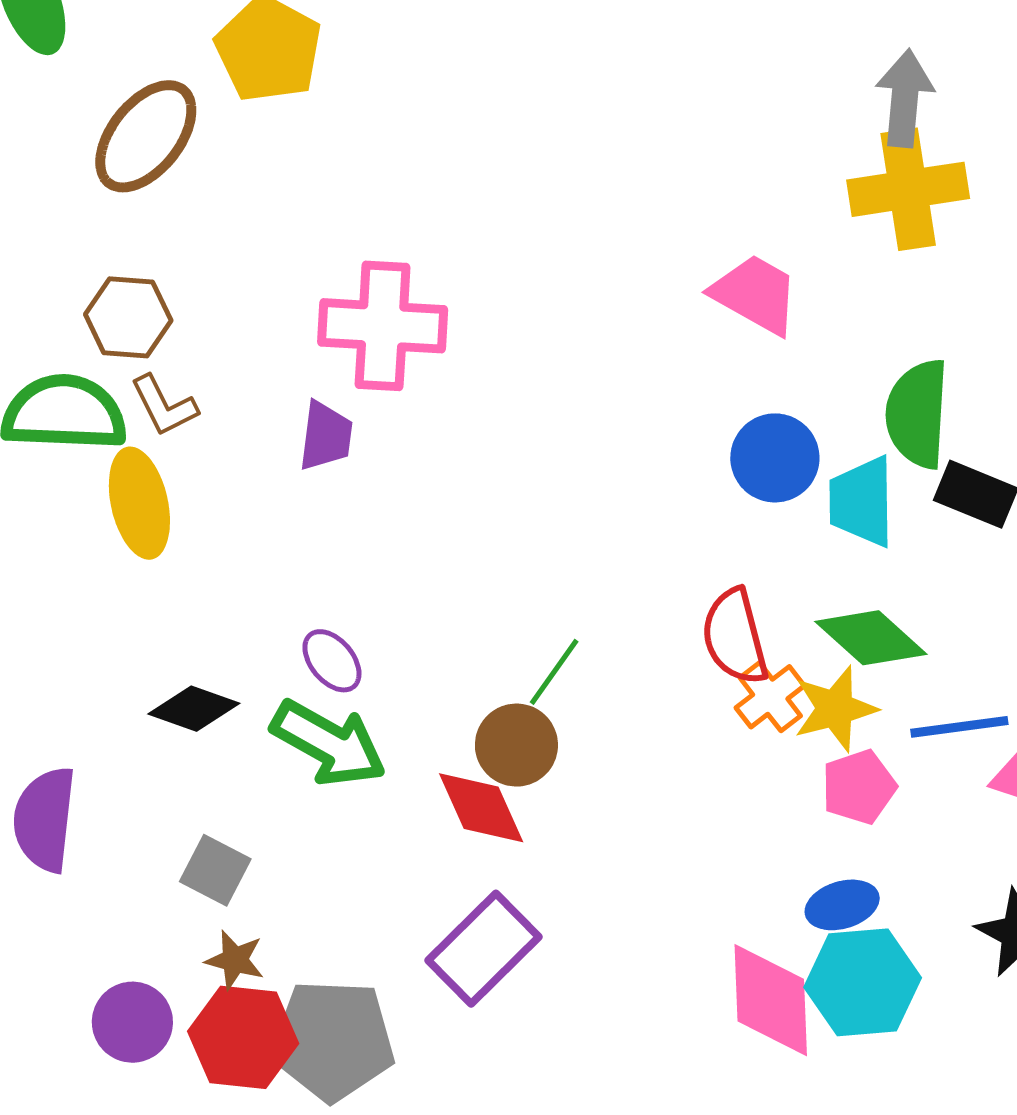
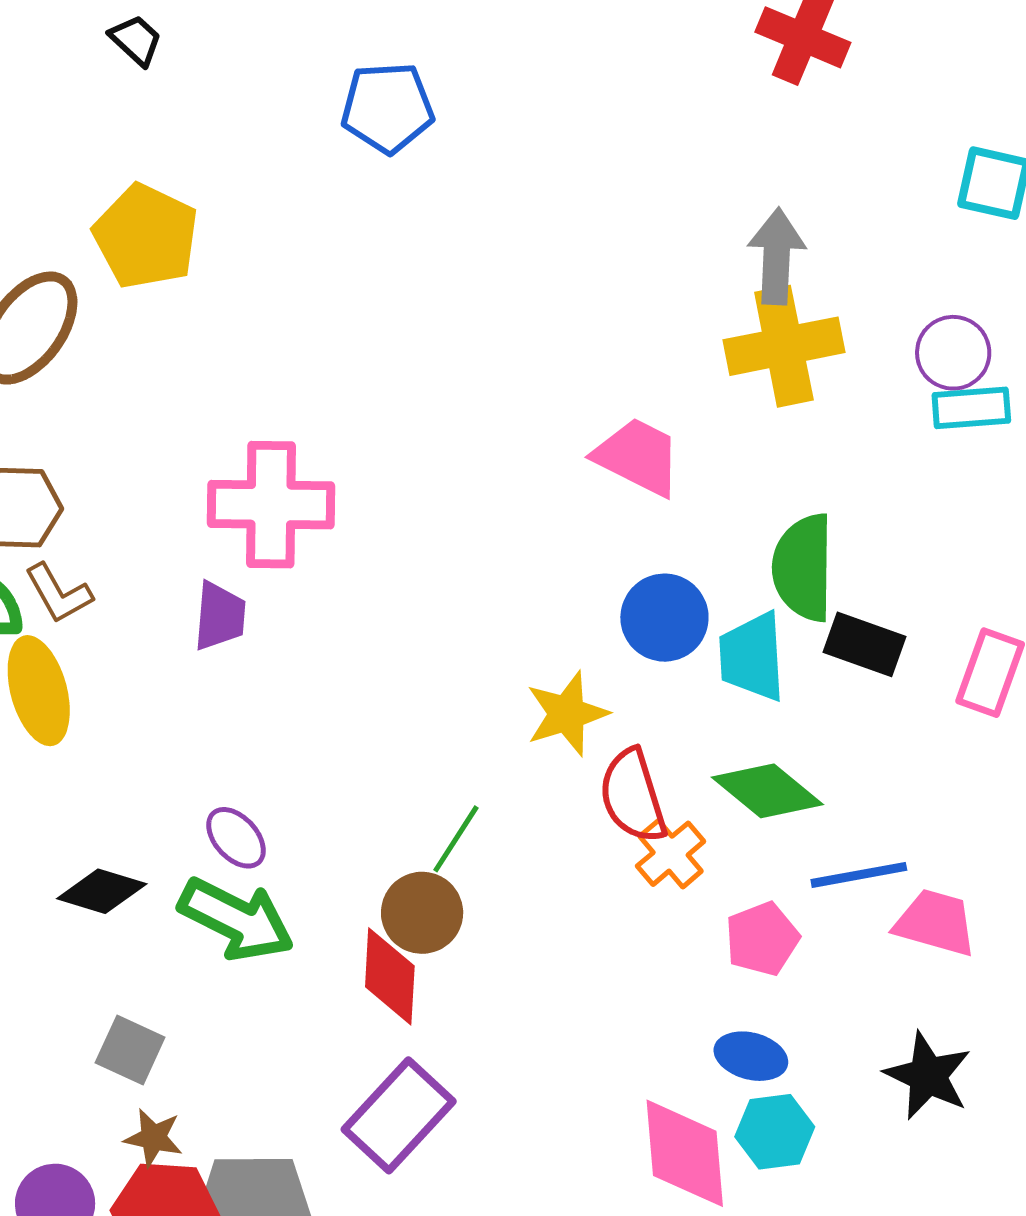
yellow star: (835, 709) -> (567, 714), moved
red diamond: (481, 808) -> (390, 976), turned 30
blue ellipse: (842, 905) -> (751, 1056), turned 34
cyan hexagon: (863, 982) -> (775, 1132), size x0.7

